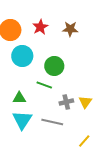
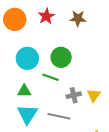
cyan circle: (22, 56) -> (27, 58), moved

